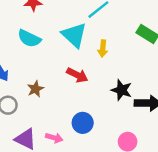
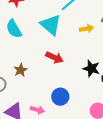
cyan semicircle: (29, 38) -> (14, 29), turned 36
yellow arrow: (103, 49) -> (87, 29), moved, turned -104

